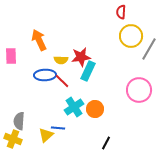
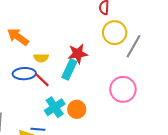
orange arrow: (39, 40) -> (18, 37), turned -30
red star: (81, 57) -> (78, 54), moved

